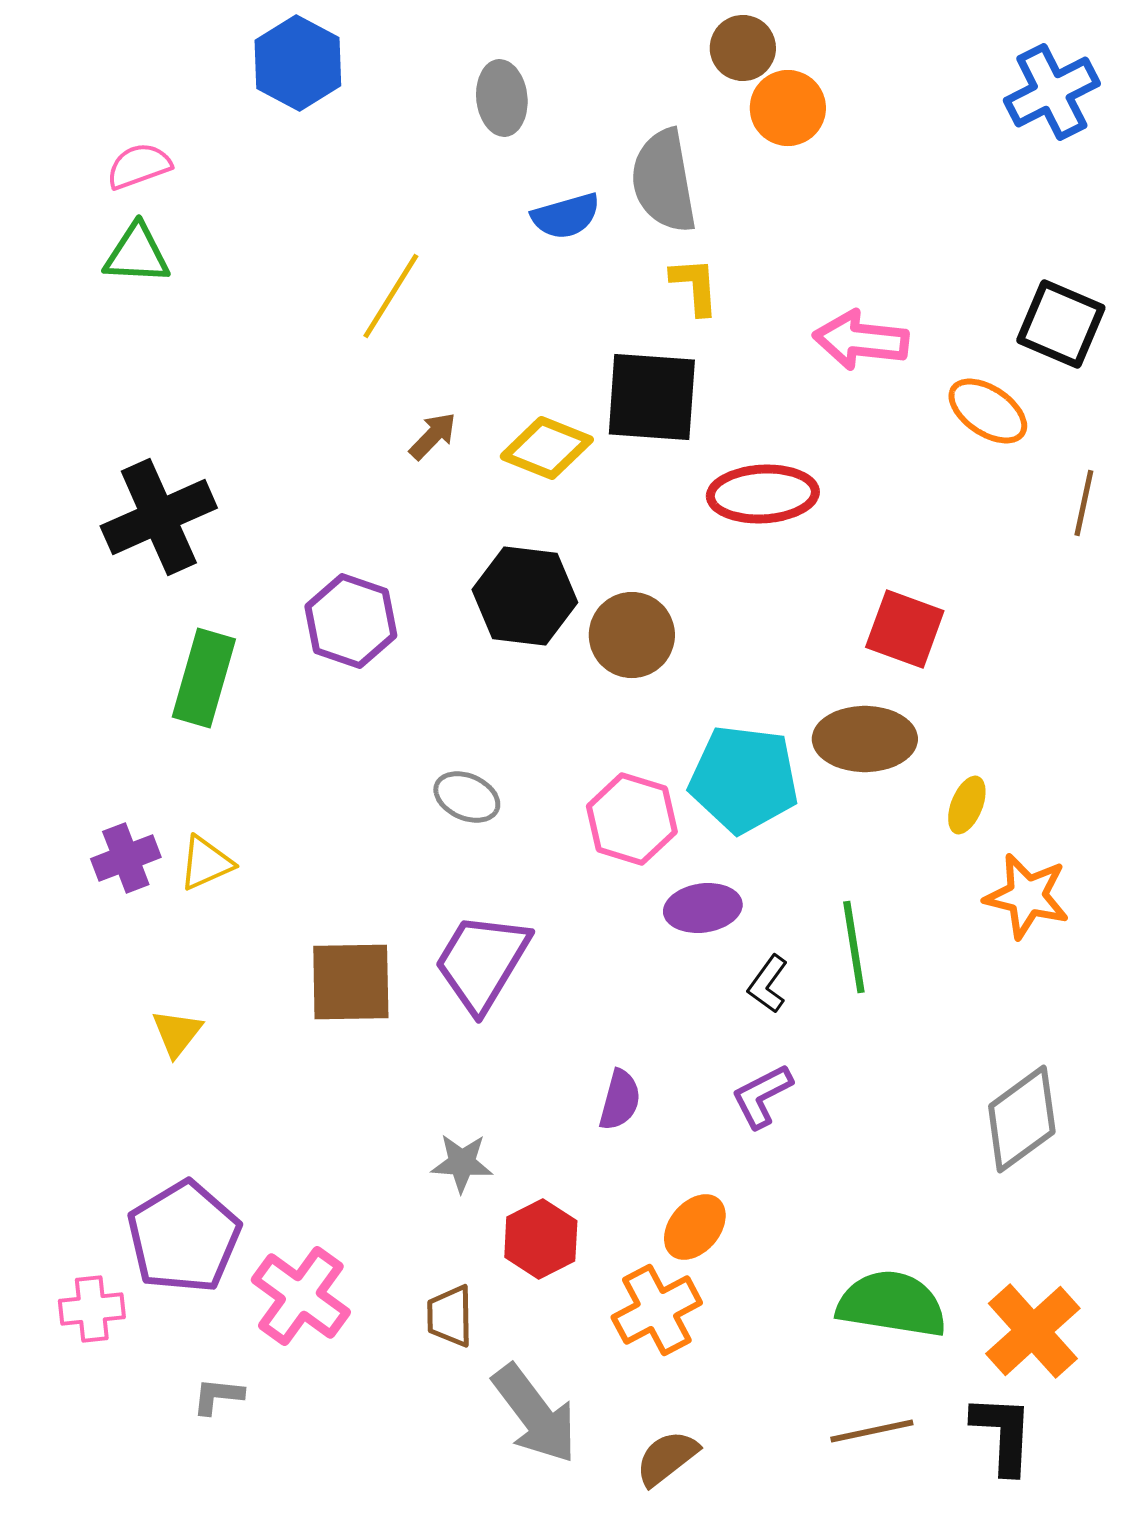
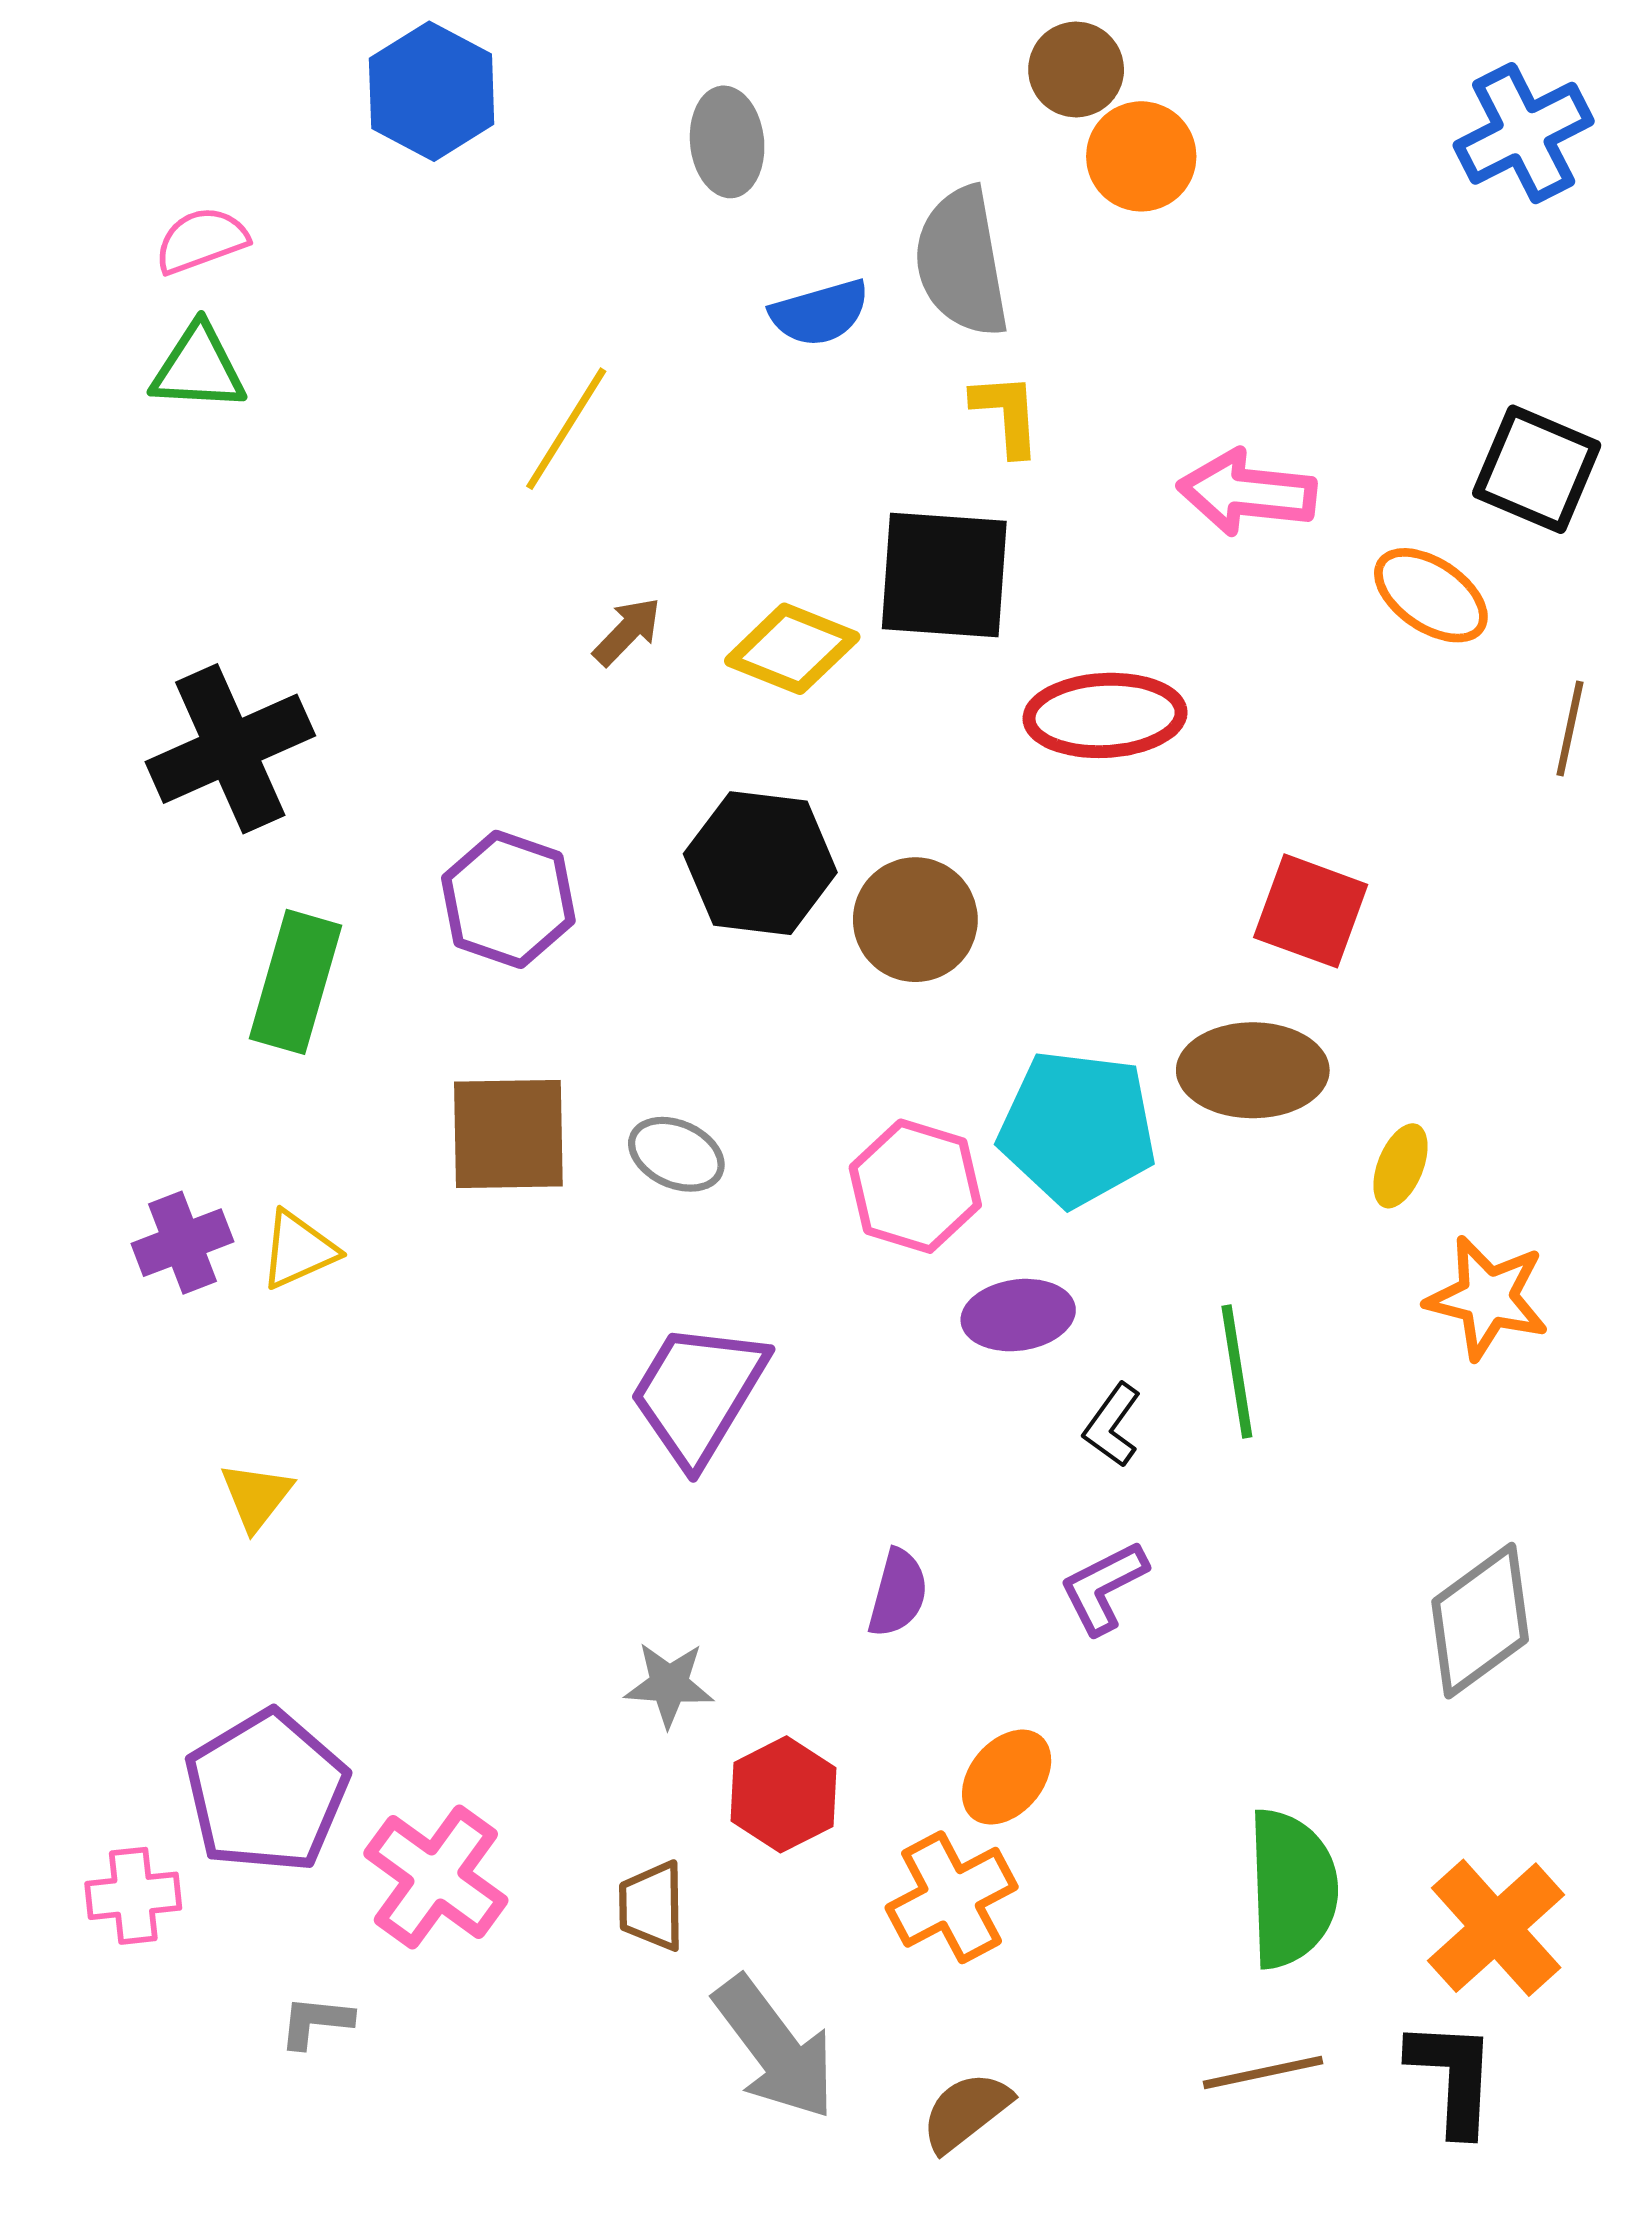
brown square: (351, 982) -> (508, 1134), moved
green semicircle: (892, 1304) -> (1292, 1889), turned 79

